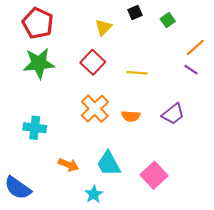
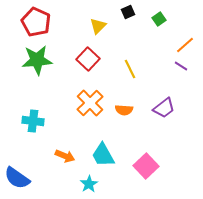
yellow line: (137, 73) -> (130, 69), turned 60

